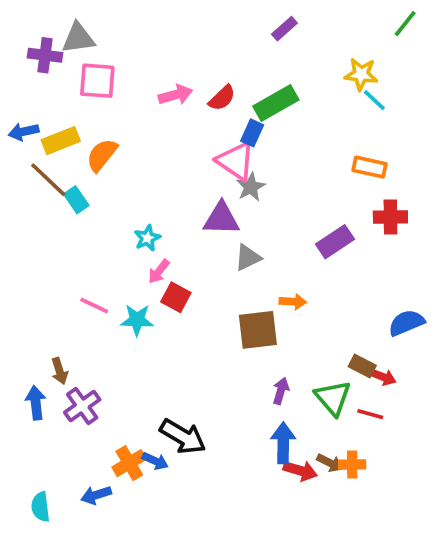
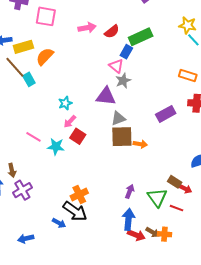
pink triangle: (236, 161) -> (116, 66), size x0.7
brown square: (258, 330) -> (122, 137), moved
orange cross: (129, 463) -> (79, 195), moved

